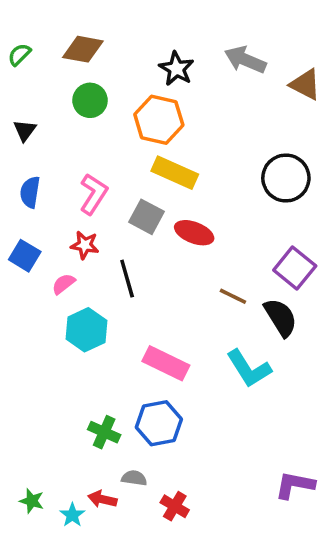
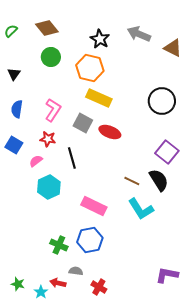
brown diamond: (83, 49) -> (47, 28), turned 40
brown line: (233, 296) -> (132, 181), moved

